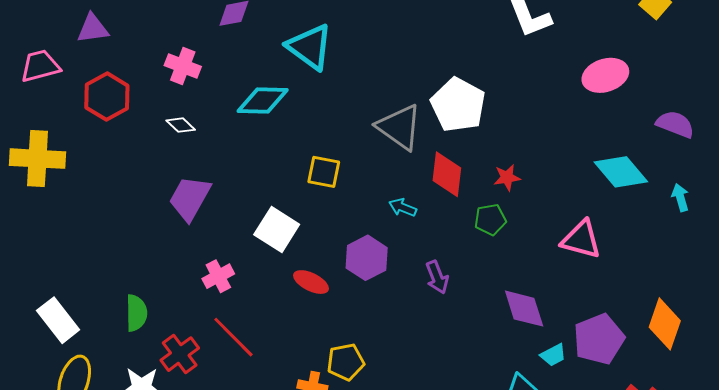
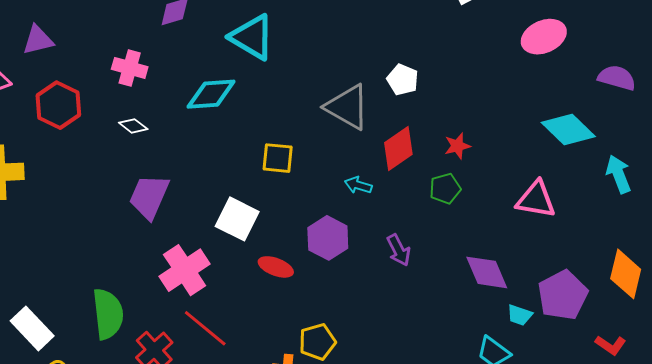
white pentagon: (458, 105) -> (403, 80), size x0.6
red diamond: (447, 174) -> (398, 149), turned 54
cyan arrow: (680, 197) -> (619, 174), moved, size x1.4
pink cross: (218, 276) -> (185, 270), size x1.6
green semicircle: (136, 313) -> (108, 314), size x1.4
cyan trapezoid: (553, 355) -> (520, 315), turned 52

